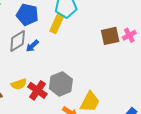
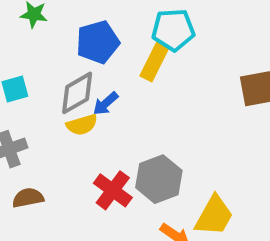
blue pentagon: (27, 15) -> (98, 42), turned -30
yellow semicircle: (19, 84) -> (82, 125), moved

